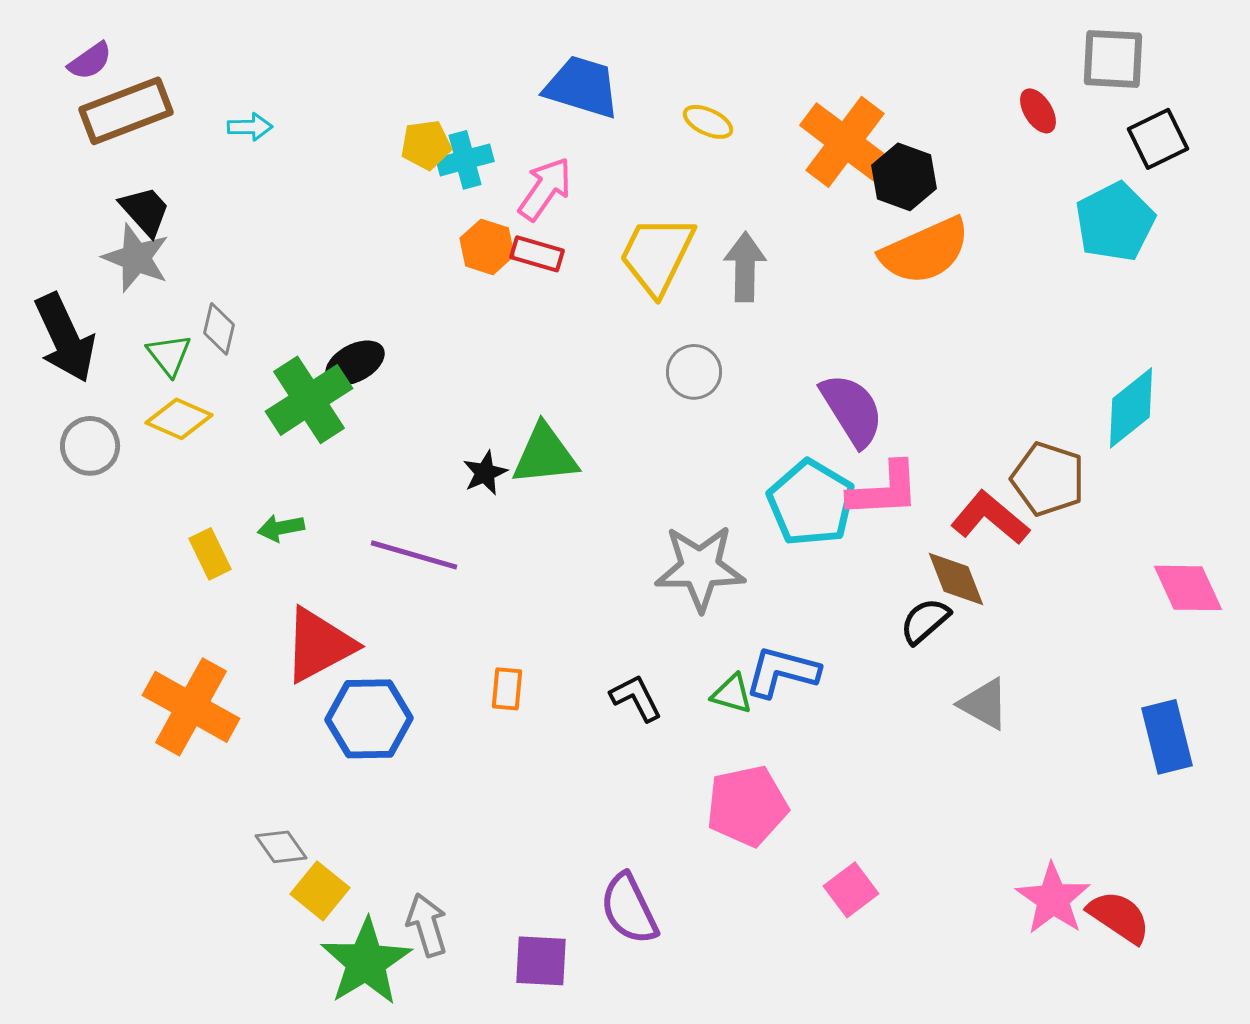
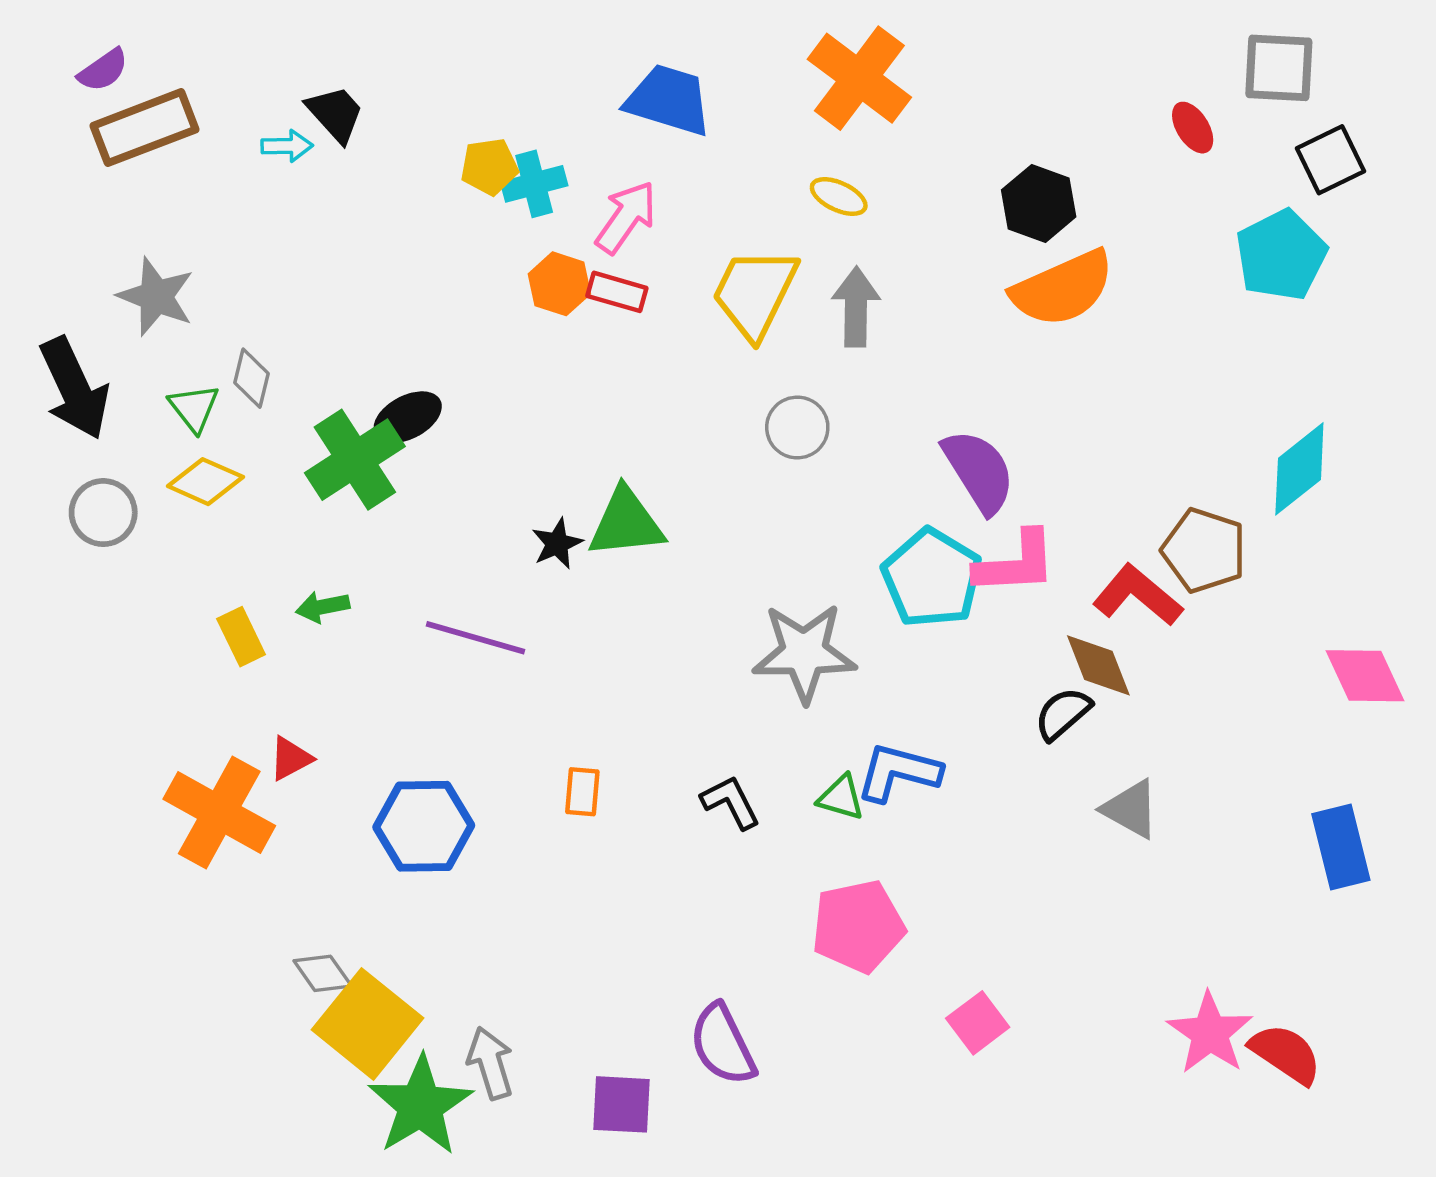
yellow ellipse: (708, 122) -> (839, 197), moved
orange cross: (845, 142) -> (859, 78), moved
black trapezoid: (145, 211) -> (335, 114), moved
red triangle: (319, 645) -> (290, 758), moved, size x0.5
yellow square: (320, 891) -> (367, 1024), size x1.6

